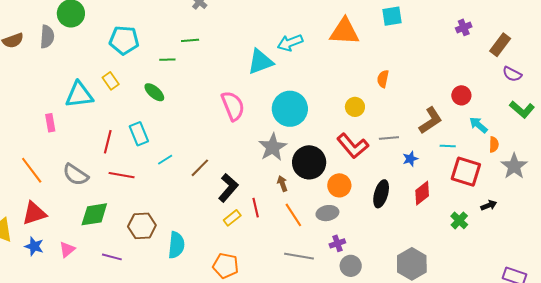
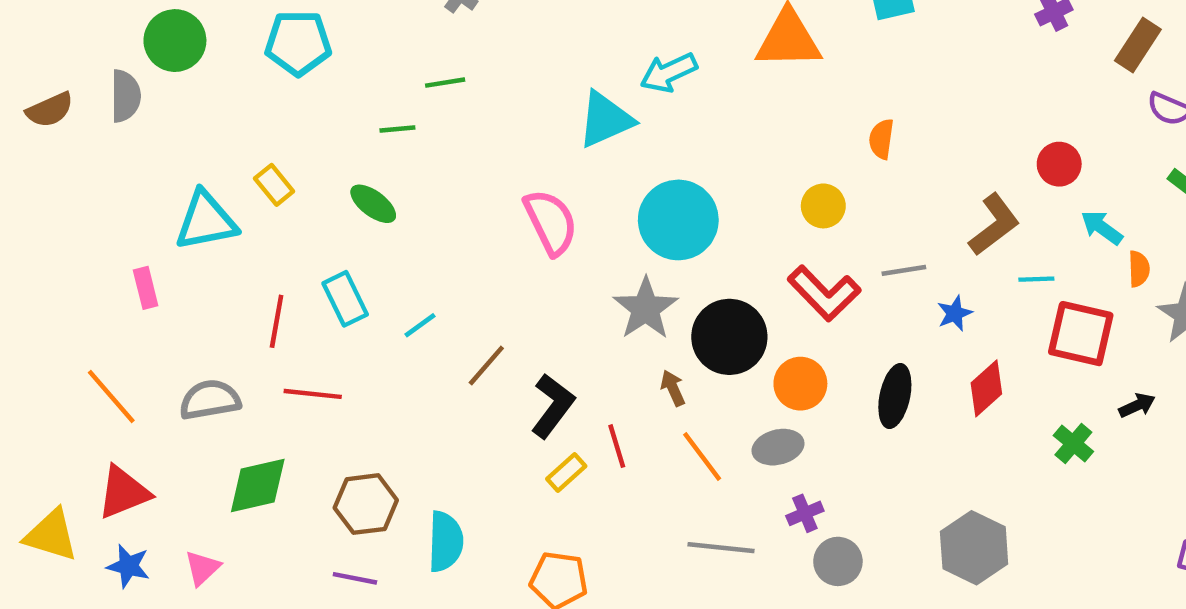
cyan pentagon: (124, 40) -> (298, 43), moved
cyan line: (165, 160) -> (420, 325), moved
gray semicircle: (76, 175) -> (210, 400), turned 140
purple line: (112, 257) -> (355, 578), moved

